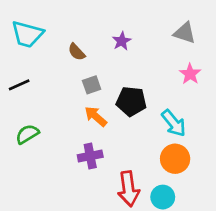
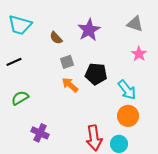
purple star: (122, 41) -> (89, 30), size x1.6
purple cross: (90, 156) -> (40, 133), moved, turned 36

